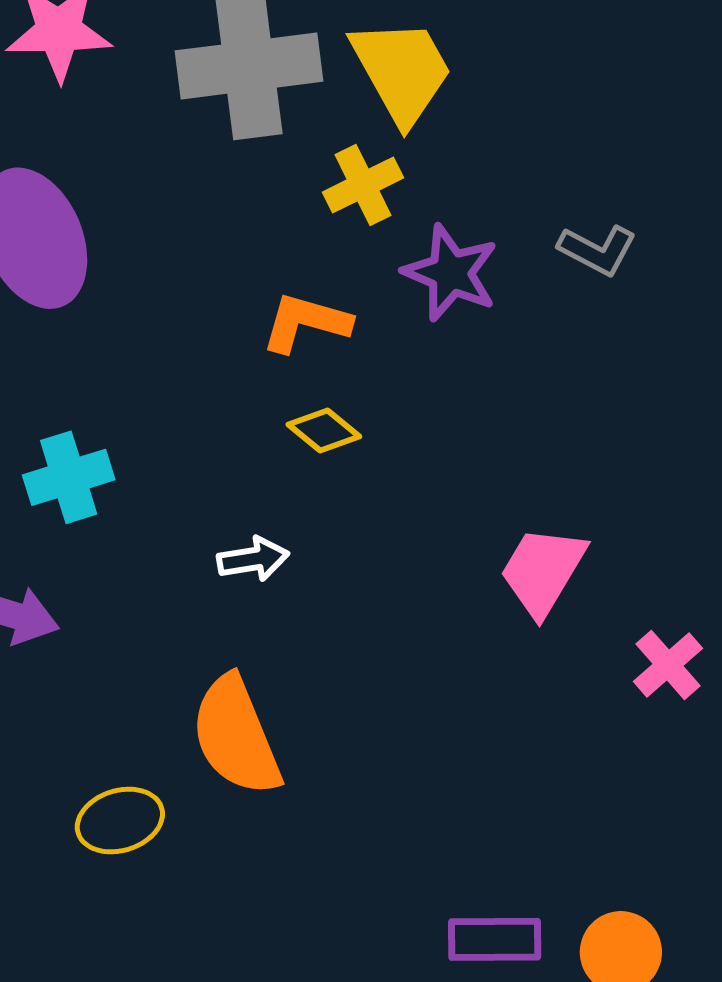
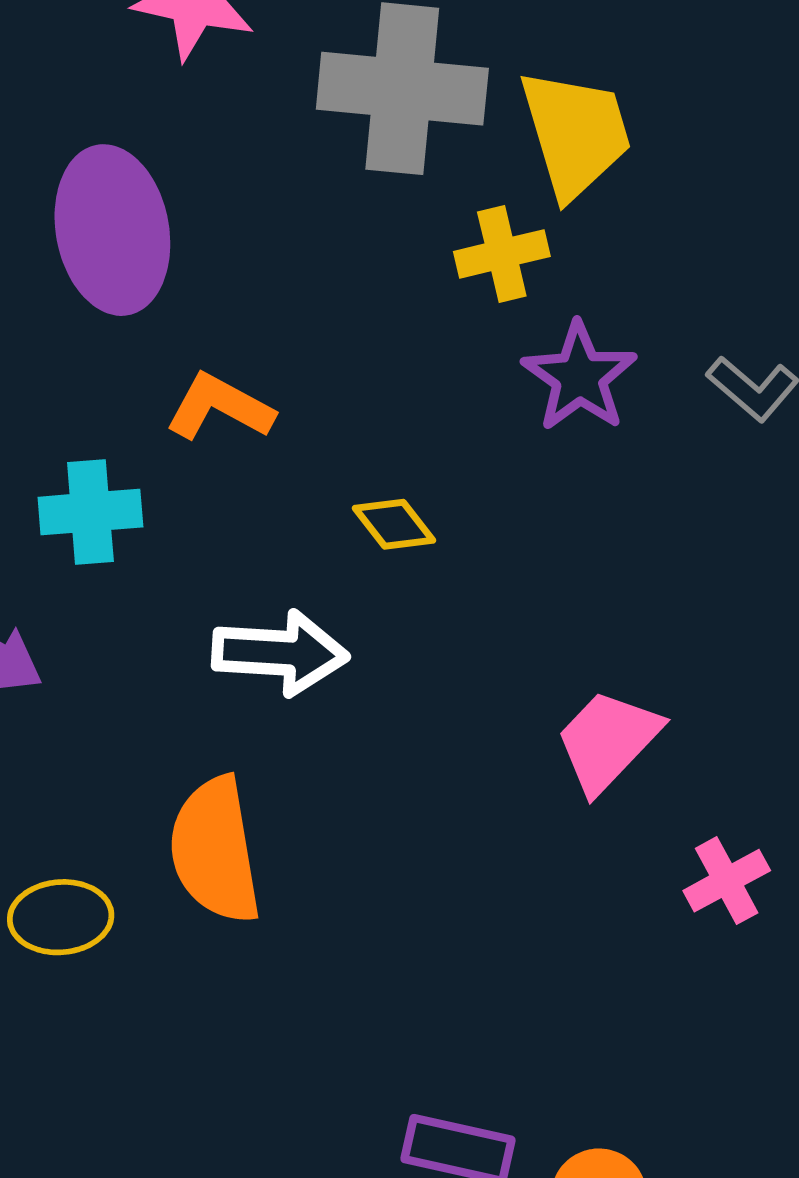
orange L-shape: (306, 323) -> (220, 407), moved
white arrow: (253, 559) -> (280, 653), size x1.6

